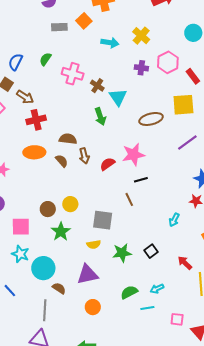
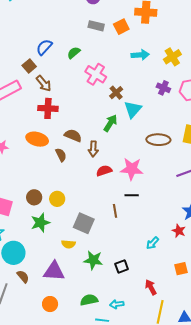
cyan arrow: (110, 43) -> (140, 55), turned -30
green arrow: (100, 117) -> (110, 123), turned -144
brown arrow: (84, 156) -> (93, 149), moved

